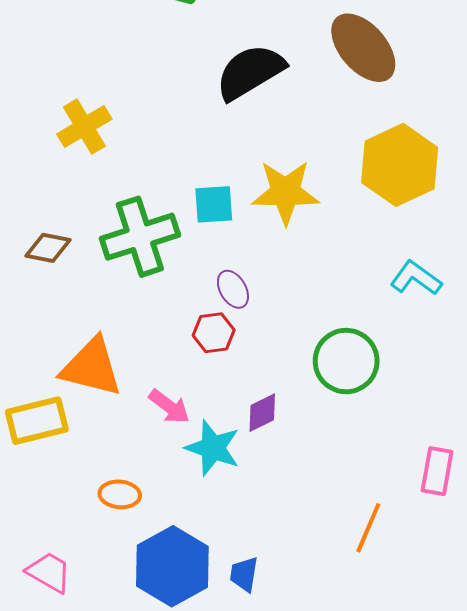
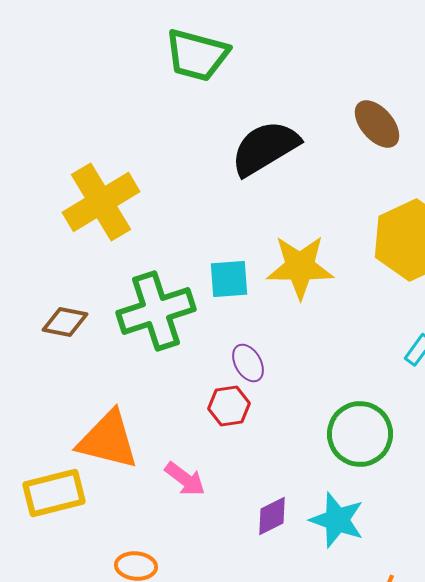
brown ellipse: (363, 48) -> (377, 124), size x0.7
yellow cross: (84, 127) -> (101, 202), size x1.4
purple diamond: (262, 413) -> (272, 516), moved
cyan star: (213, 448) -> (337, 520), moved

